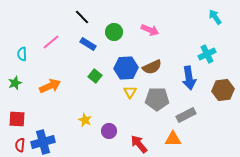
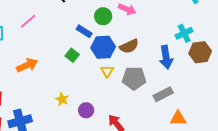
green circle: (114, 32) -> (103, 16), moved
blue rectangle: (88, 44) -> (84, 31), moved
brown hexagon: (223, 90) -> (200, 52), moved
orange triangle: (173, 139) -> (178, 118), moved

